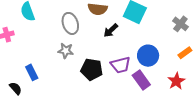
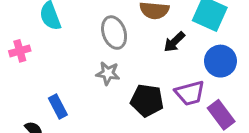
blue circle: (148, 56) -> (220, 61), moved

